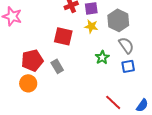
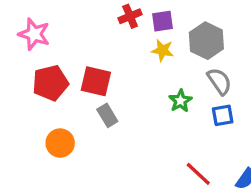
red square: (63, 36) -> (96, 81), moved
red pentagon: (32, 60) -> (50, 83), moved

